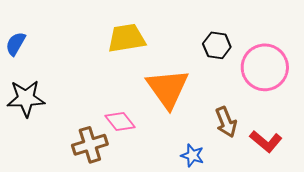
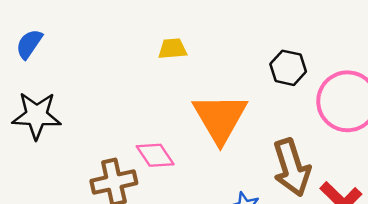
yellow trapezoid: (126, 38) -> (173, 49), size x0.6
brown arrow: (226, 122) -> (292, 167), size x1.4

